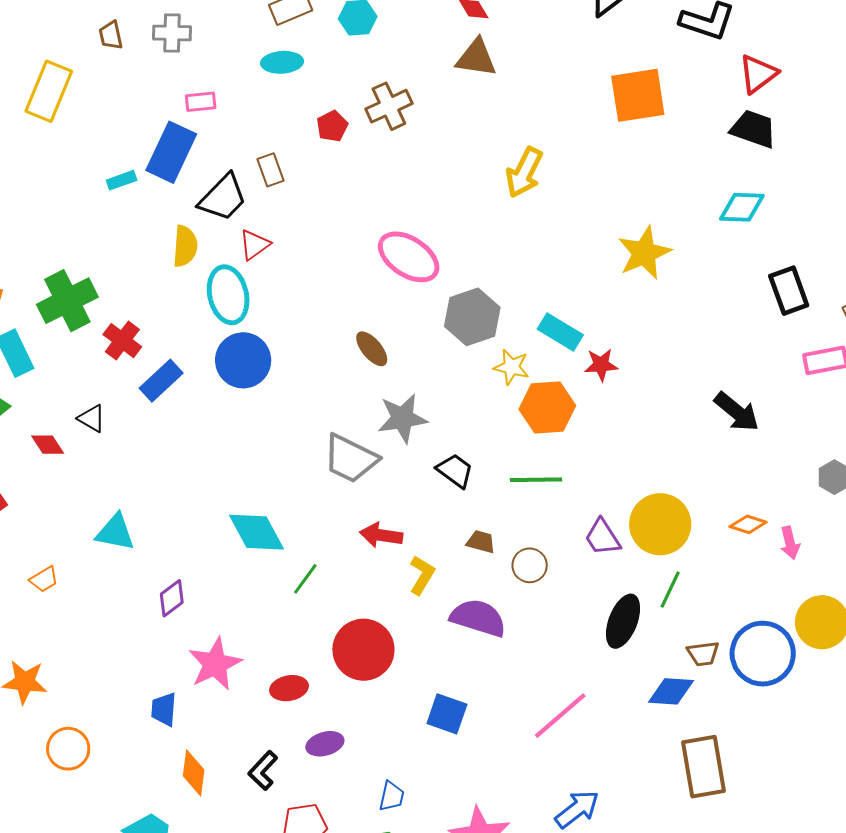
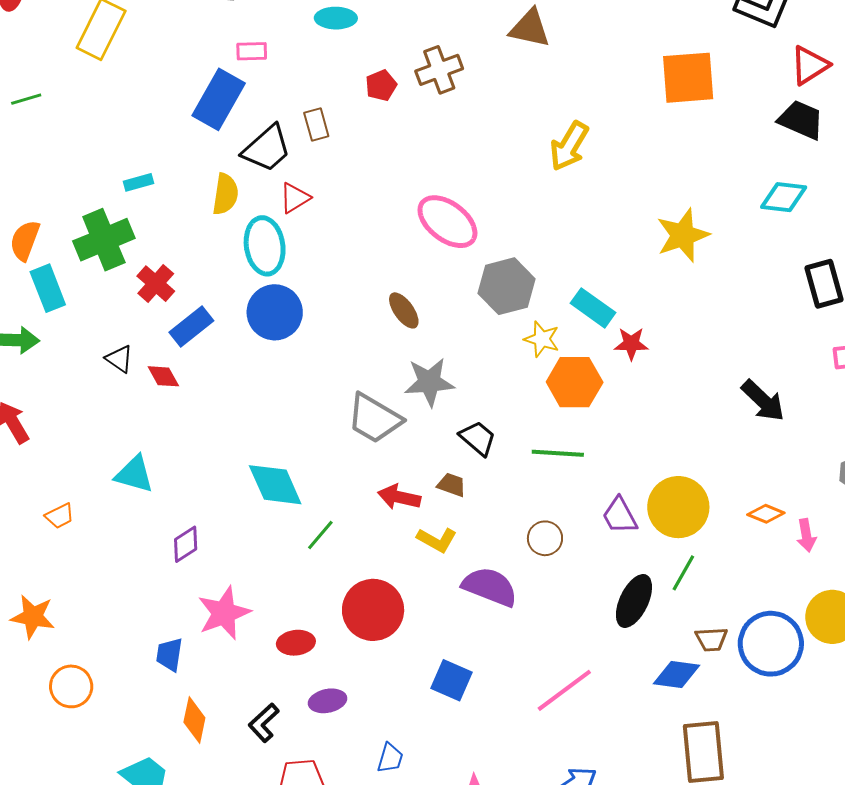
cyan rectangle: (122, 180) -> (139, 182), moved
red diamond: (48, 445) -> (163, 376), moved
brown trapezoid: (481, 542) -> (452, 485), moved
yellow L-shape: (422, 575) -> (437, 540), turned 84

